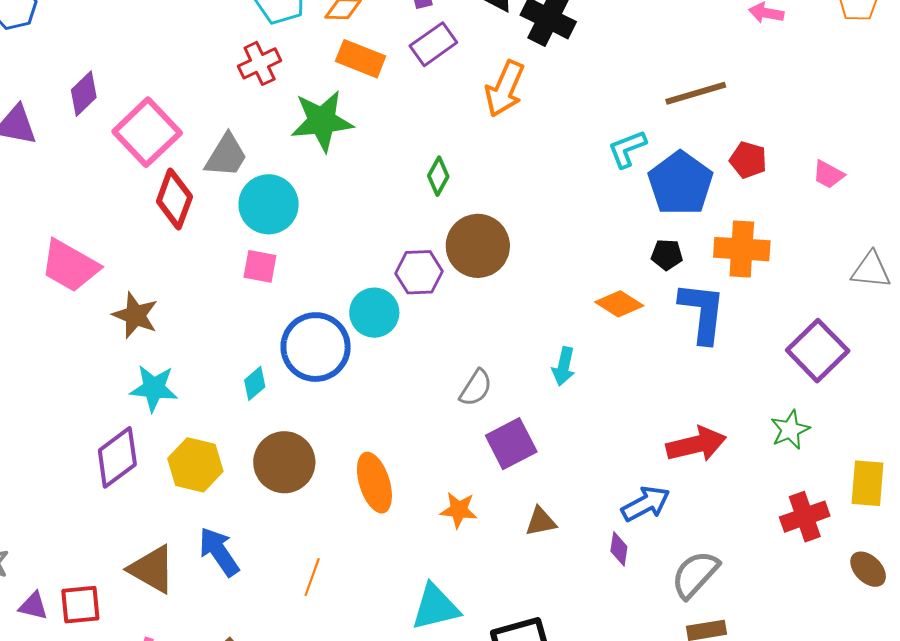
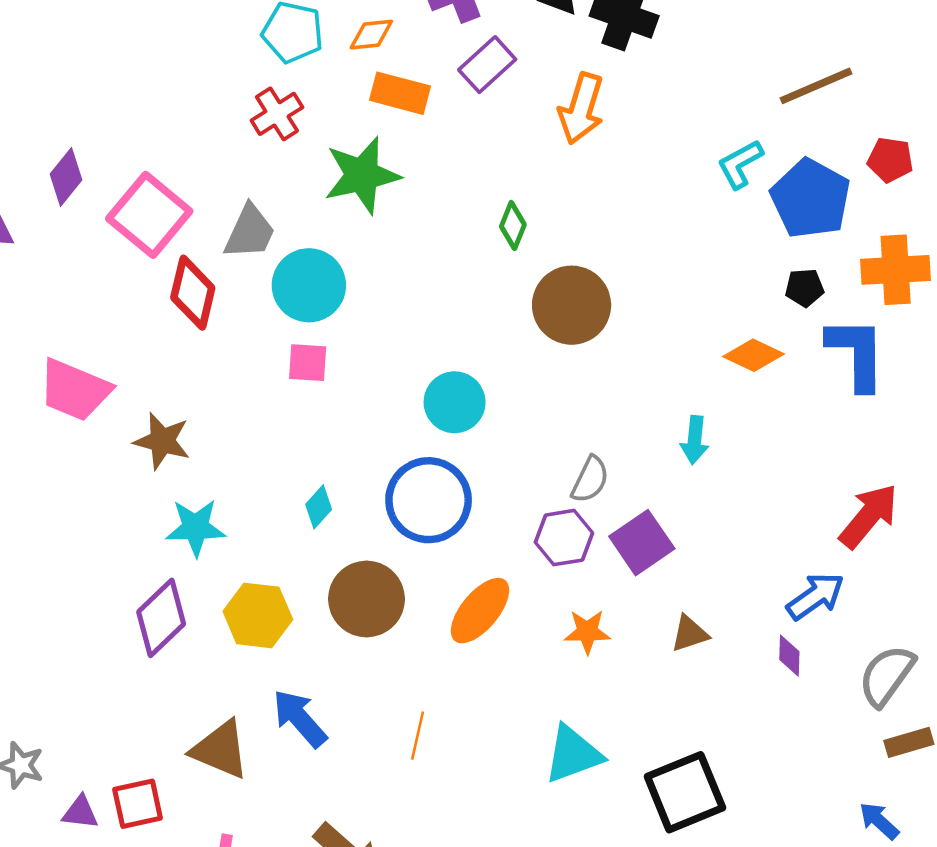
purple hexagon: (419, 272) -> (564, 538), moved
blue circle: (316, 347) -> (429, 500), moved
red arrow: (696, 444) -> (869, 516), turned -30
orange ellipse: (374, 483) -> (480, 611), turned 64

